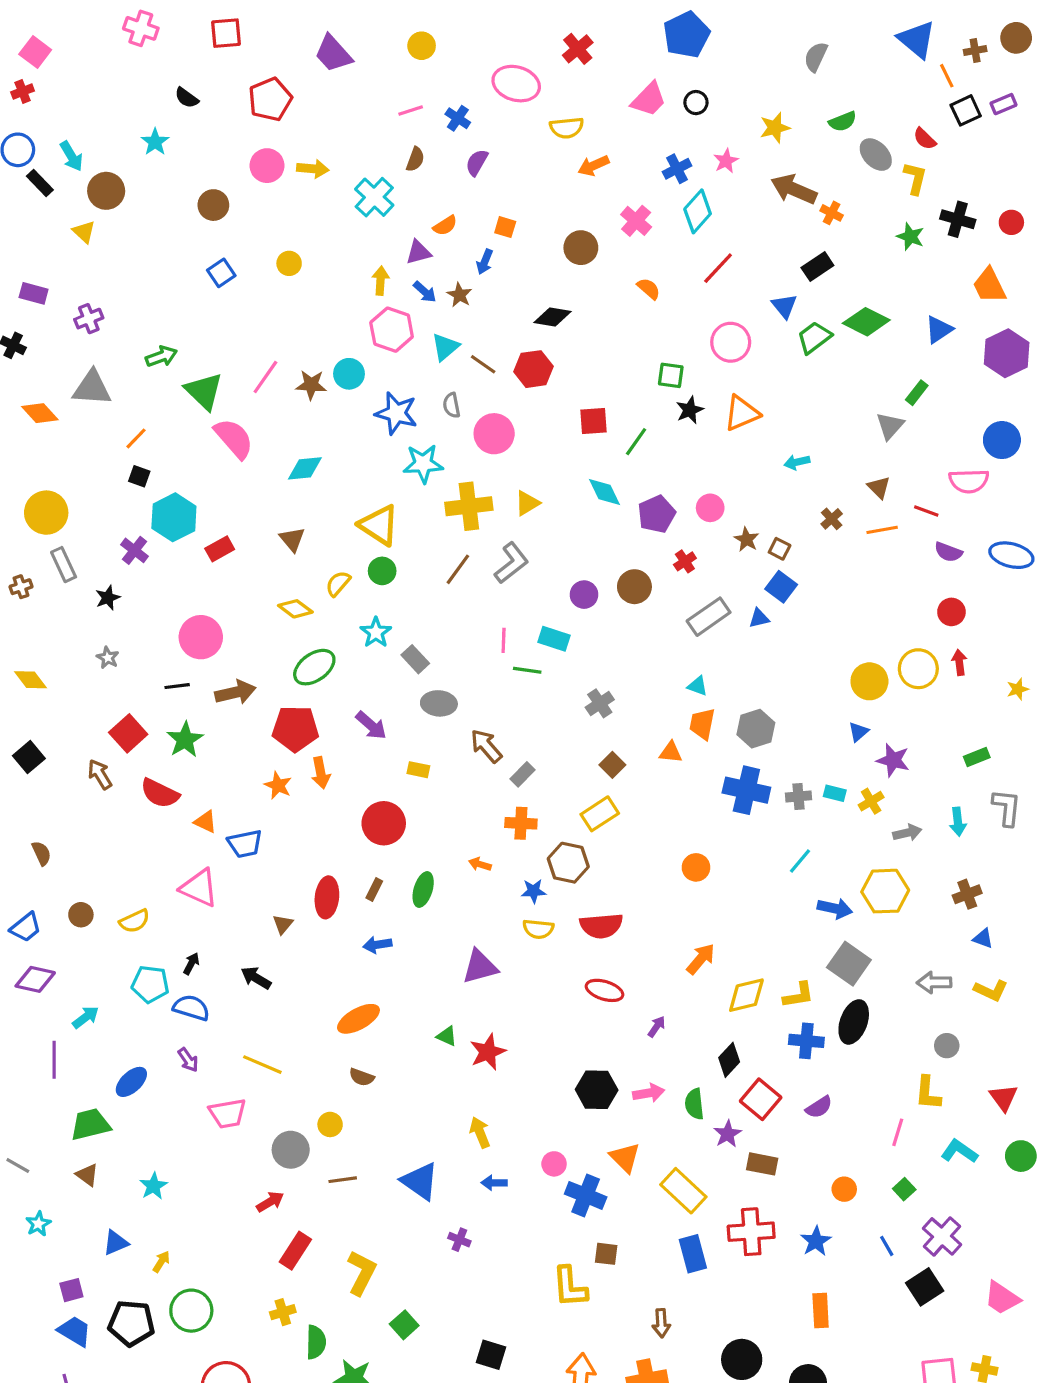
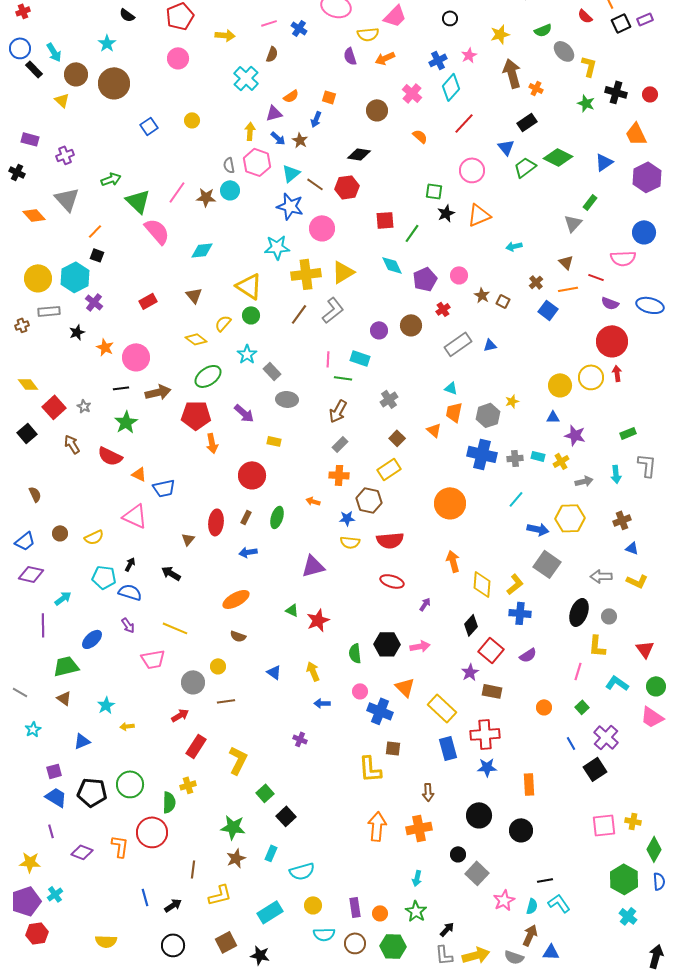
pink trapezoid: (649, 99) -> (395, 16), moved
red semicircle: (925, 139) -> (585, 16), moved
purple semicircle: (477, 162) -> (350, 56), moved, turned -48
yellow arrow: (313, 169) -> (225, 35), moved
brown arrow: (794, 189) -> (512, 73), turned 52
brown circle: (213, 205) -> (114, 83), moved, size x1.6
gray triangle: (92, 388) -> (67, 199), turned 44
gray semicircle: (452, 405) -> (229, 165), moved
blue star: (396, 413) -> (290, 206), moved
yellow triangle: (527, 503) -> (343, 272), size x1.4
cyan hexagon: (174, 517) -> (75, 277), moved
gray rectangle: (64, 565) -> (49, 311), turned -70
blue square: (781, 587) -> (548, 310), moved
red circle: (951, 612) -> (612, 341), size x1.8
gray star: (108, 658) -> (84, 406), moved
yellow star: (1018, 689) -> (512, 401), moved
blue triangle: (858, 732) -> (553, 417), turned 40
red square: (128, 733) -> (54, 407), moved
brown arrow: (486, 746) -> (338, 411), moved, turned -110
orange triangle: (671, 752) -> (434, 430), turned 35
orange star: (278, 785) -> (105, 347), moved
orange circle: (696, 867) -> (450, 503), size x1.8
orange arrow: (701, 959) -> (453, 561), turned -55
yellow diamond: (746, 995) -> (482, 584), turned -72
yellow L-shape: (798, 995) -> (515, 584), turned -30
black ellipse: (854, 1022) -> (579, 612), moved
green semicircle: (694, 1104) -> (355, 653), moved
blue triangle: (420, 1181) -> (274, 672), moved, size x0.6
blue star: (816, 1241) -> (487, 767), moved, turned 30
yellow arrow: (161, 1262) -> (127, 726), moved, turned -128
pink trapezoid: (1002, 1298) -> (652, 717), moved
green semicircle: (316, 1342) -> (169, 802), moved
black square: (491, 1355) -> (286, 816), moved, turned 30

